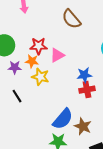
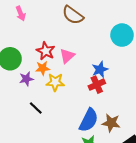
red star: (38, 46) -> (46, 51), turned -30
red cross: (87, 90) -> (97, 85), moved

